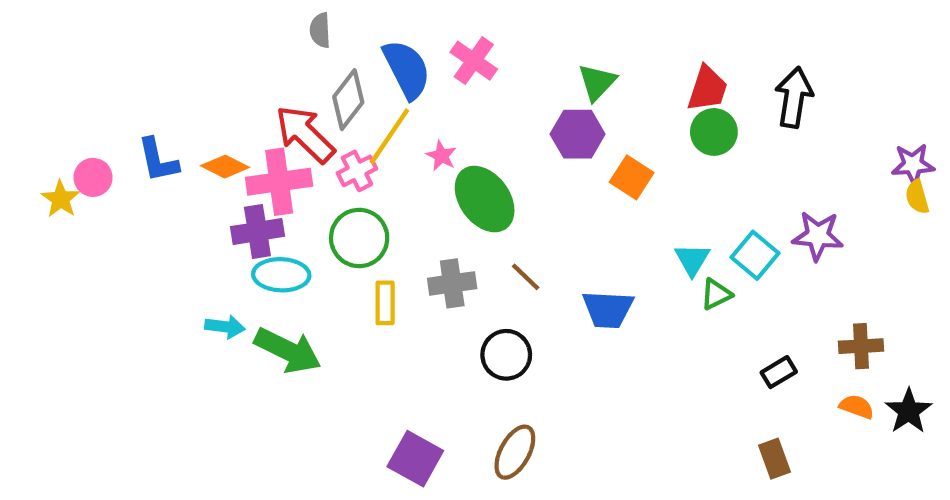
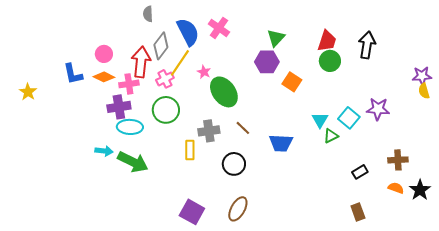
red arrow: (305, 134) -> (141, 62), turned 52
pink circle: (93, 177) -> (104, 54), moved
pink cross: (279, 182) -> (129, 84), size x0.7
yellow rectangle: (385, 303) -> (190, 150), moved

